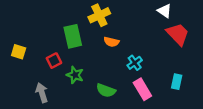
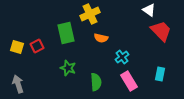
red square: (54, 61) -> (37, 46), moved
green semicircle: (106, 90) -> (96, 82), turned -114
gray arrow: (42, 93) -> (18, 84), moved

